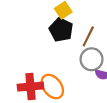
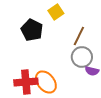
black pentagon: (61, 30) -> (32, 30), moved

